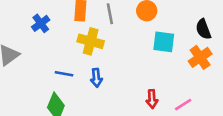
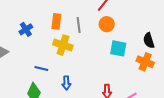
orange cross: (200, 57) -> (145, 62), turned -36
blue arrow: (96, 78) -> (66, 83), moved

